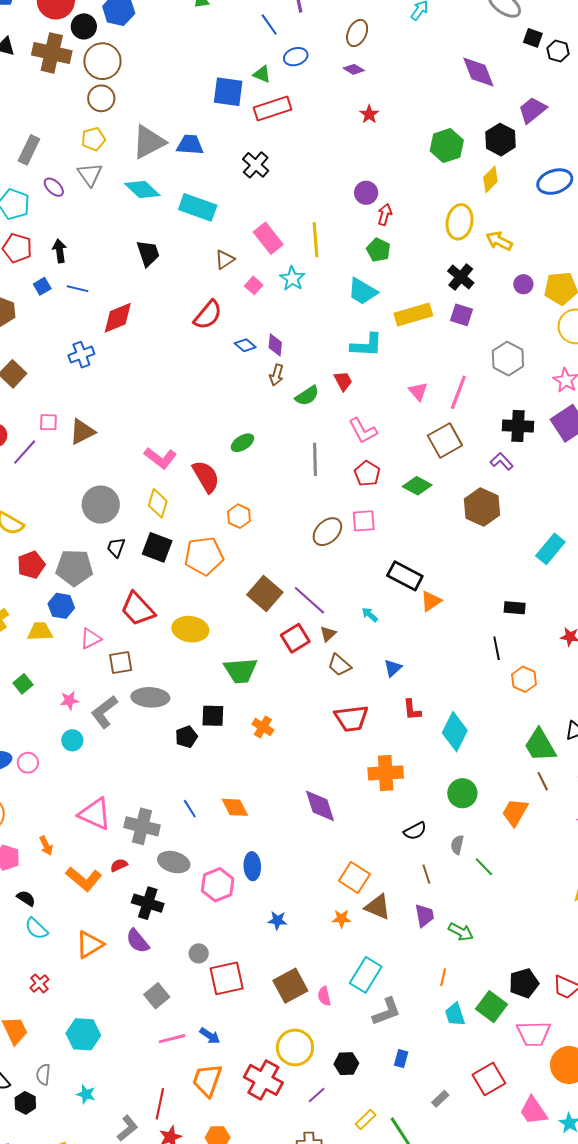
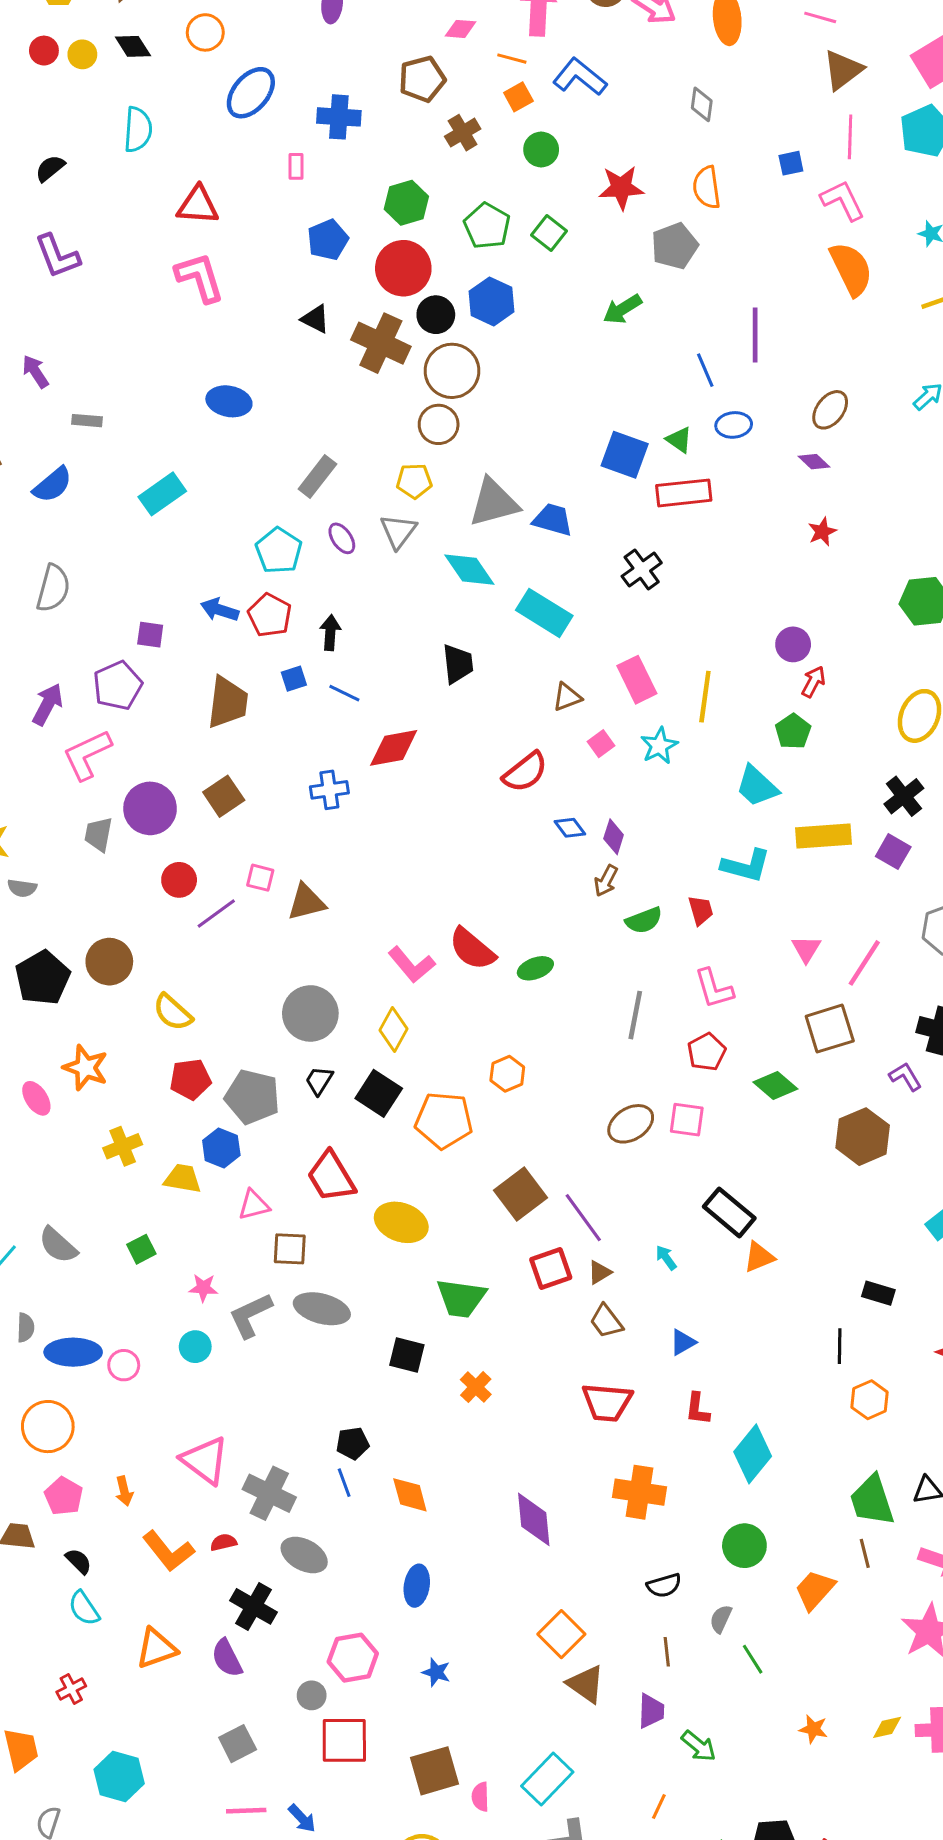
red semicircle: (206, 477) -> (472, 949), moved, turned 148
black pentagon: (186, 737) -> (353, 1443), moved
pink hexagon: (218, 885) -> (353, 1658), moved
orange star: (341, 919) -> (813, 1729), moved

